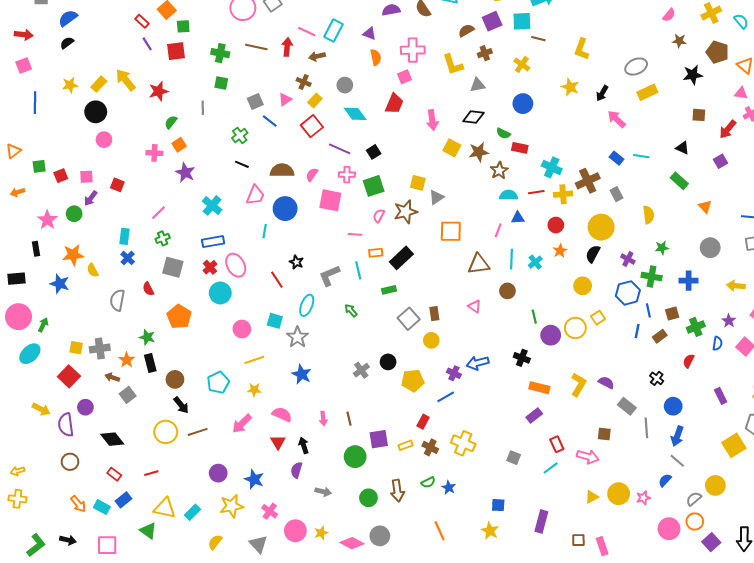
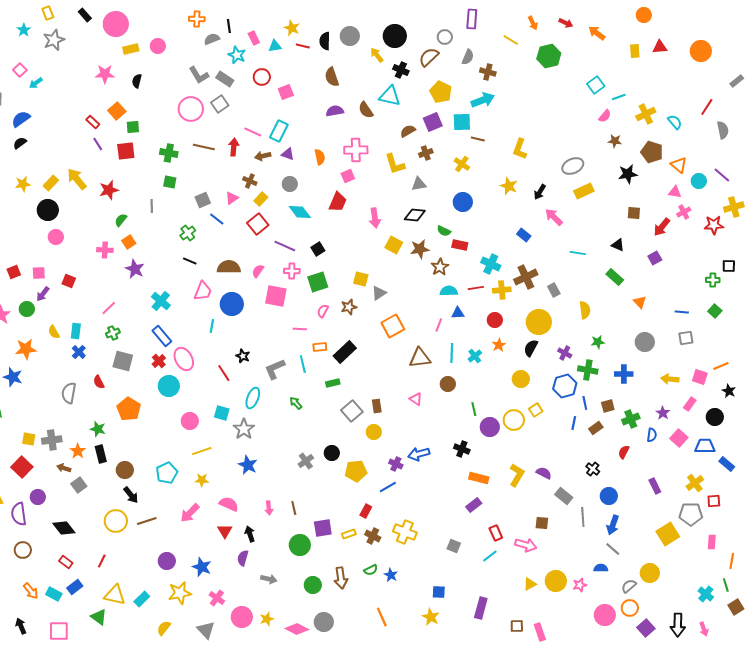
purple triangle: (370, 34) -> (288, 154), moved
blue rectangle: (617, 158) -> (524, 235), moved
brown star: (406, 212) -> (349, 307), size x0.7
orange square: (451, 231) -> (393, 326), turned -30
blue rectangle: (213, 242) -> (162, 336), turned 60
yellow semicircle: (93, 270) -> (54, 332), moved
red line: (151, 473) -> (102, 561), turned -48
blue semicircle: (665, 480) -> (601, 568), turned 48
black arrow: (68, 540) -> (21, 626), turned -126

